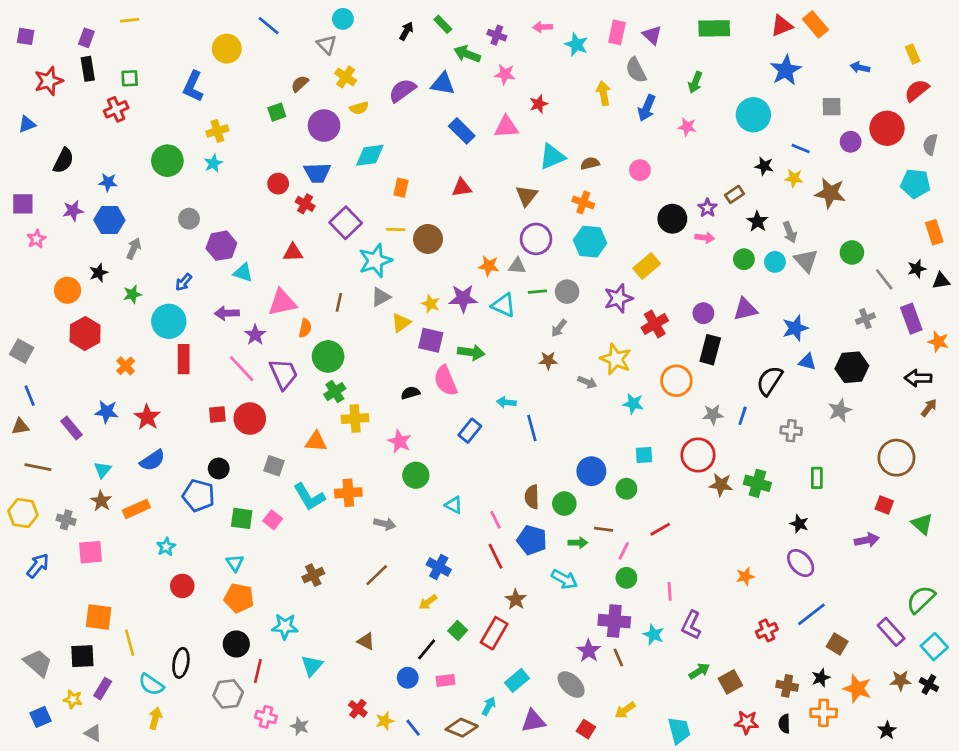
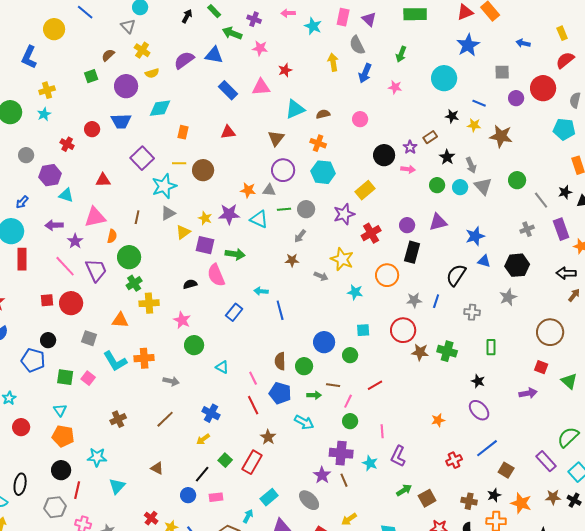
red cross: (305, 204) -> (67, 144), moved

